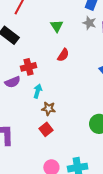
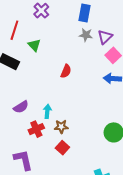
green triangle: (57, 26) -> (34, 45), moved
red cross: (29, 67) -> (36, 129), moved

